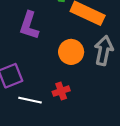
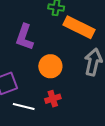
orange circle: (71, 52) -> (50, 66), moved

